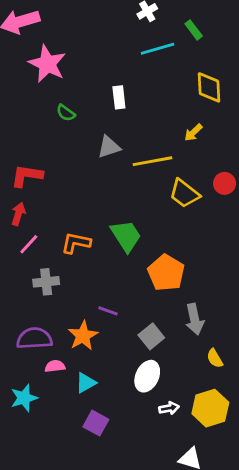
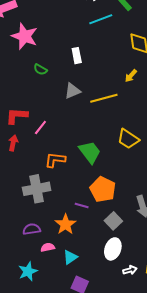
yellow trapezoid: (184, 194) -> (128, 139), moved
pink line: (29, 244) -> (40, 128), moved
orange pentagon: (166, 273) -> (103, 189), moved
gray cross: (46, 282) -> (37, 189), size x1.5
purple semicircle: (34, 338) -> (32, 229), size x0.7

